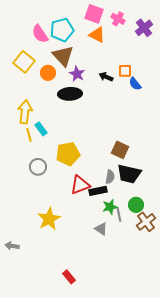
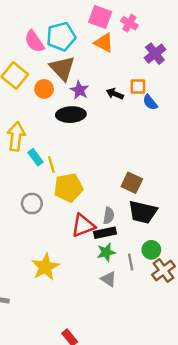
purple cross: (144, 28) -> (155, 54), moved
yellow line: (29, 135) -> (51, 165), moved
gray semicircle: (110, 177) -> (109, 216), moved
green star: (110, 207) -> (106, 252), moved

